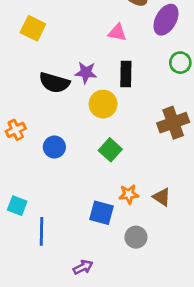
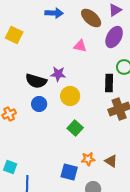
yellow square: (33, 28) -> (14, 35), moved
black rectangle: (126, 74) -> (109, 83), moved
blue circle: (54, 147) -> (39, 104), moved

